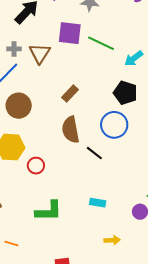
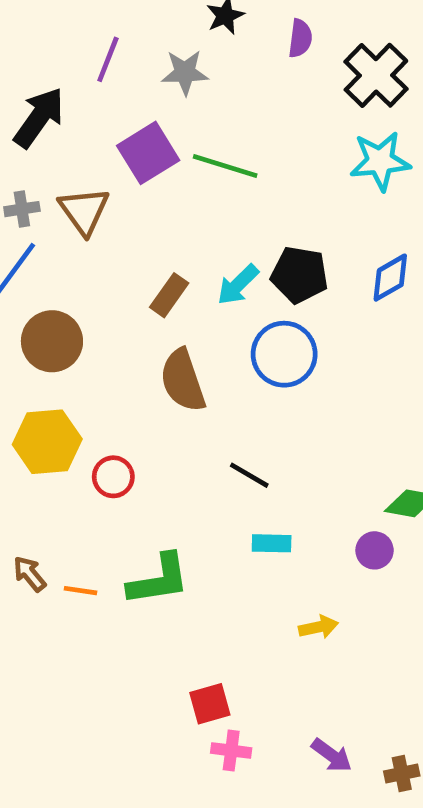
purple square: (70, 33) -> (148, 153), turned -30
cyan arrow: (134, 58) -> (238, 285), moved
black line: (94, 153) -> (249, 475), moved
orange line: (11, 244) -> (80, 591), moved

